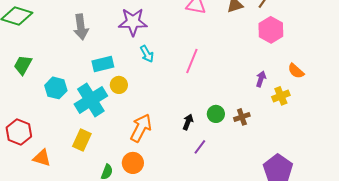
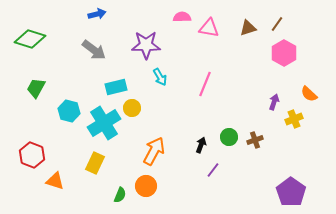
gray arrow: (81, 27) -> (94, 50), turned -45

